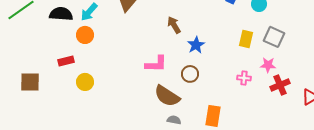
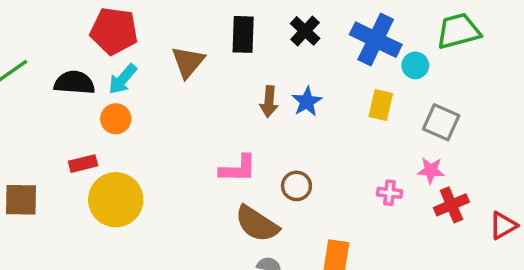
brown arrow: (174, 25) -> (269, 102), turned -144
yellow rectangle: (246, 39) -> (381, 105), moved
blue star: (196, 45) -> (307, 102), moved
yellow circle: (85, 82) -> (116, 200), size x1.8

